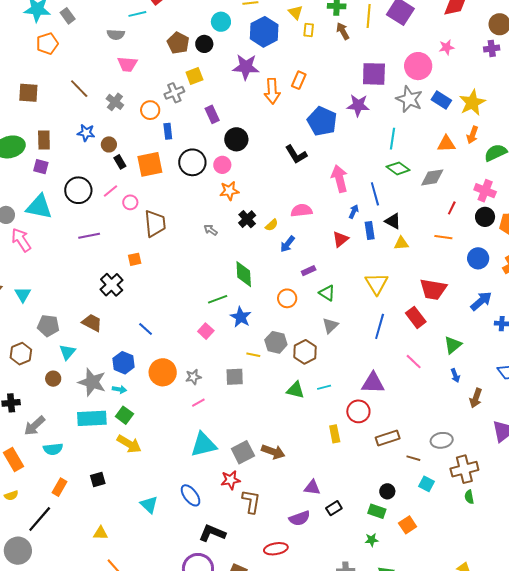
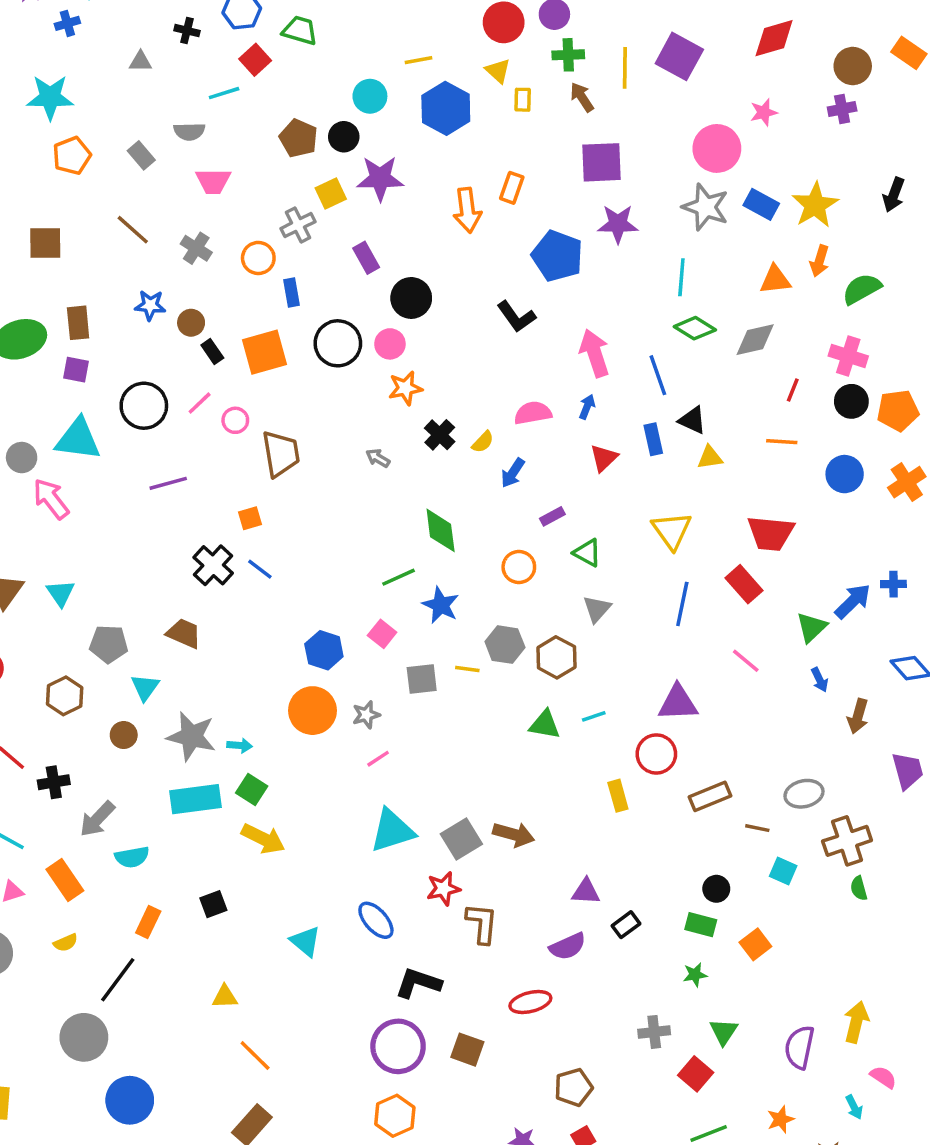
gray rectangle: (68, 16) -> (141, 155), moved
purple star: (246, 67) -> (380, 178), moved
purple square: (374, 74) -> (602, 162), moved
blue arrow: (354, 212) -> (587, 407), moved
blue arrow: (481, 301) -> (853, 601), moved
blue line: (146, 329) -> (260, 569), moved
blue hexagon: (124, 363) -> (324, 650), moved
gray square: (235, 377) -> (422, 679), moved

